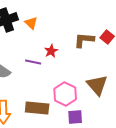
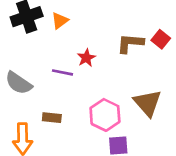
orange triangle: (31, 23) -> (60, 21), turned 40
brown rectangle: (37, 108) -> (52, 118), moved, size x0.6

